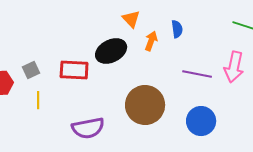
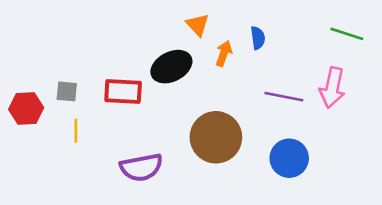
gray square: (31, 70) -> (67, 91), turned 30

